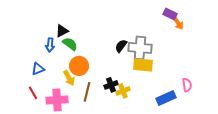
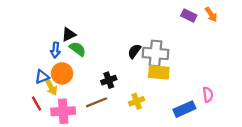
orange arrow: (178, 23) -> (211, 14), moved
orange circle: (79, 66) -> (62, 73), moved
yellow arrow: (69, 78) -> (51, 87), moved
black cross: (111, 85) -> (109, 80), moved
brown line: (87, 92) -> (97, 102), turned 54

